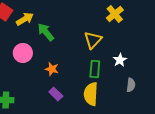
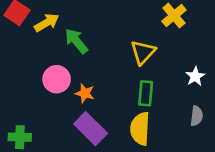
pink circle: (23, 53) -> (57, 79), moved
white star: (120, 60) -> (195, 76), moved
purple rectangle: (56, 94) -> (91, 129), size x1.6

